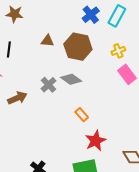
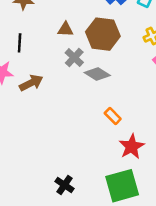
gray cross: (49, 85) -> (74, 58), moved
brown arrow: (17, 98) -> (31, 83), moved

